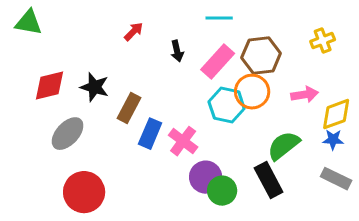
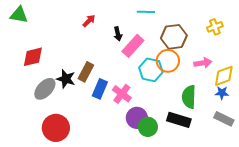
pink rectangle: (218, 62) -> (133, 46), moved
black star: (95, 87) -> (66, 79), moved
green semicircle: (284, 146) -> (189, 97), turned -50
black rectangle: (269, 180) -> (179, 120), turned -45

